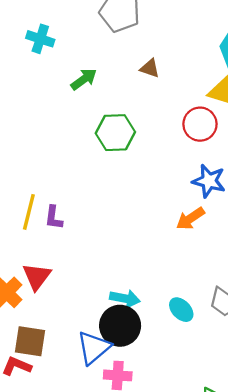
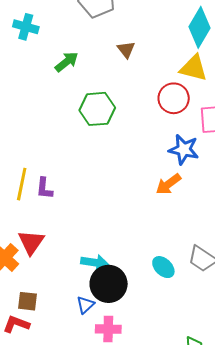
brown triangle: (150, 68) -> (126, 49), turned 36
cyan arrow: (125, 299) -> (95, 262), moved
brown square: (30, 341) -> (27, 301), size x0.7
blue triangle: (94, 348) -> (85, 305), size x0.6

